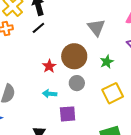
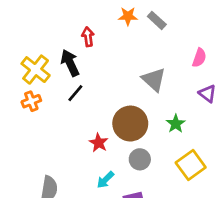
cyan arrow: (50, 94) -> (105, 180), turned -40

